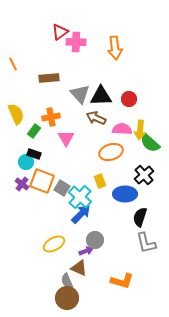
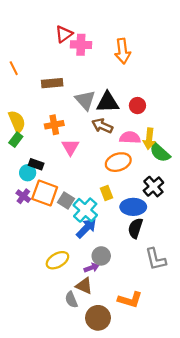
green rectangle: (34, 131) -> (16, 140), moved
black semicircle: (140, 217) -> (135, 228), moved
brown circle: (67, 298) -> (98, 318), moved

